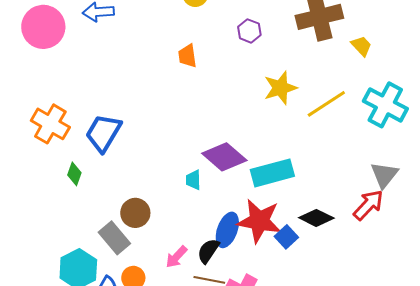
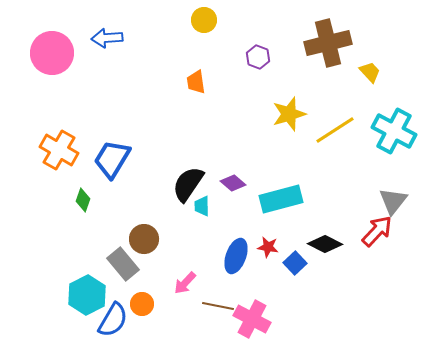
purple diamond: (224, 157) -> (233, 183), size x0.6
red star: (259, 221) -> (268, 247), size x0.5
black semicircle: (208, 251) -> (188, 184), moved, size x1.4

